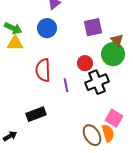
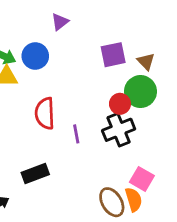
blue circle: (47, 28) -> (35, 56), moved
brown triangle: (117, 40) -> (146, 61), moved
red circle: (85, 63) -> (120, 104), moved

